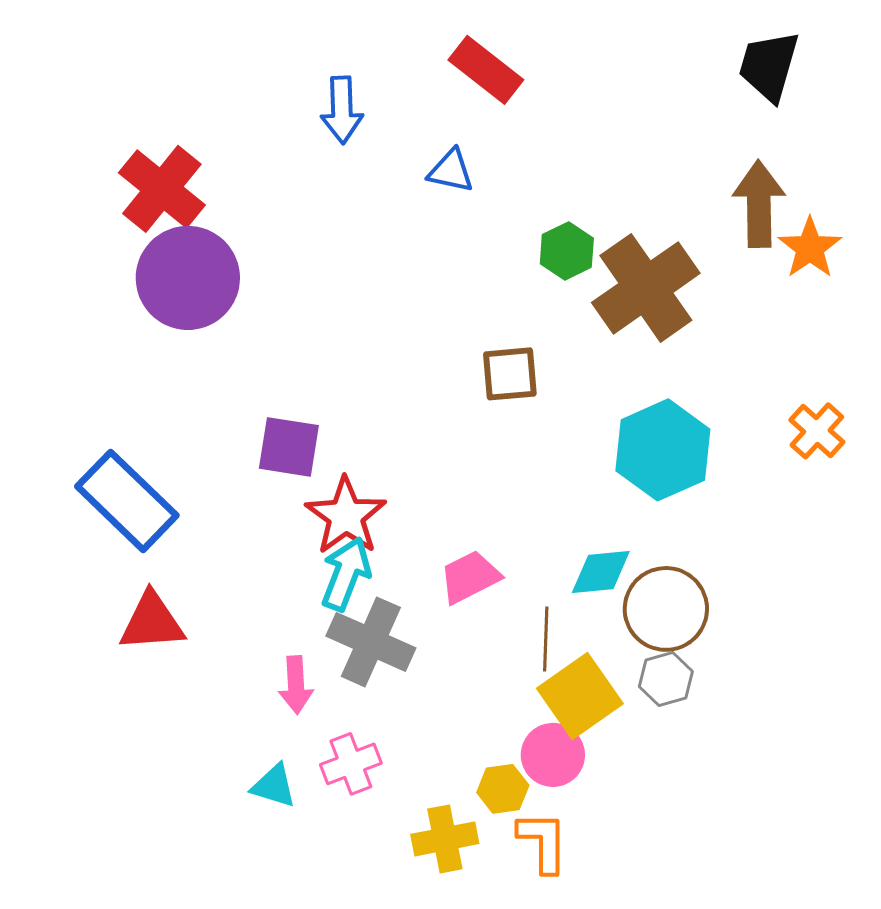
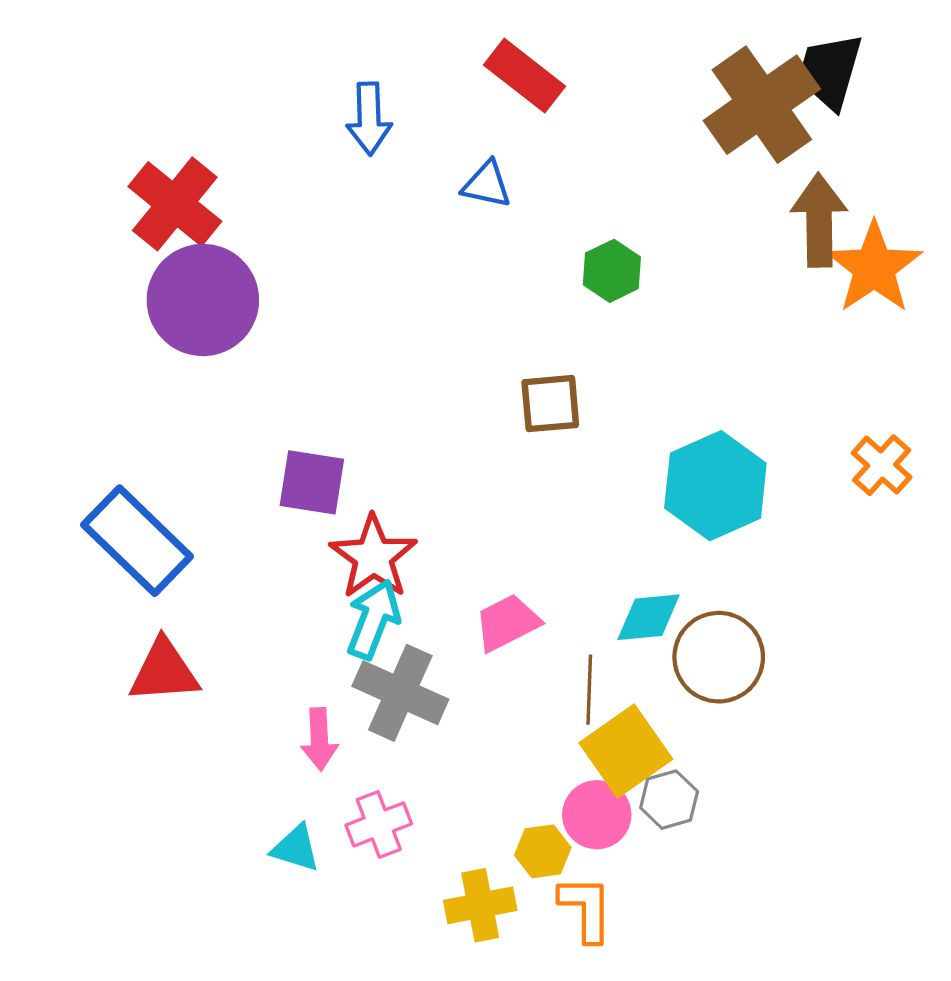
orange star: (810, 248) -> (874, 268), size x1.4
brown cross: (646, 288) -> (762, 105), moved
gray hexagon: (666, 679) -> (669, 800), moved

